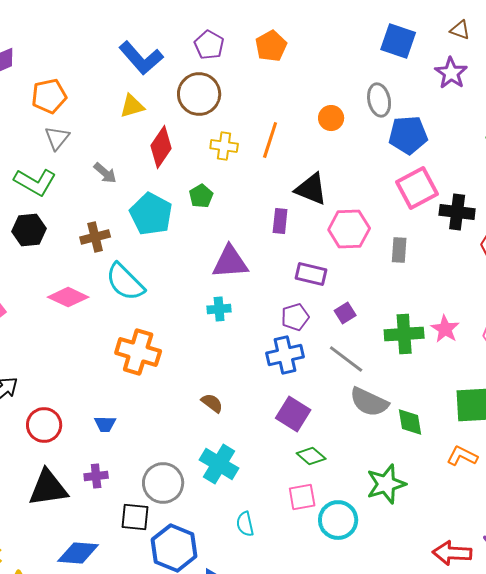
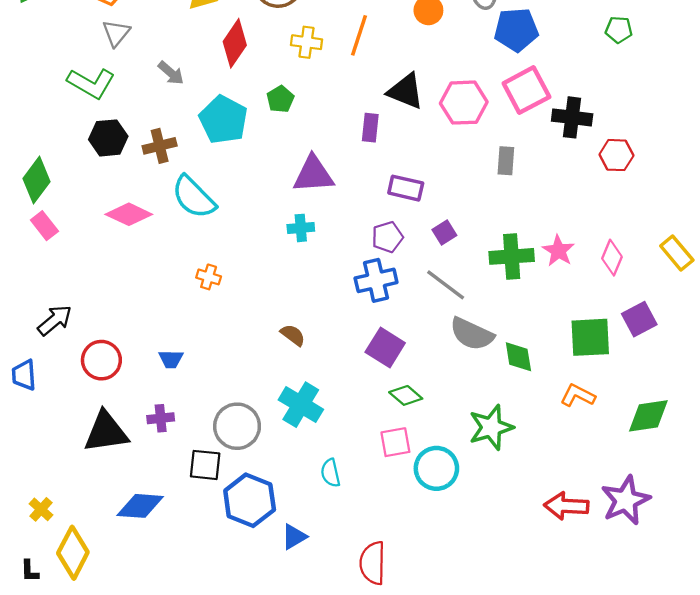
pink hexagon: (349, 229) -> (464, 103), moved
black hexagon: (29, 230) -> (108, 138), moved
orange cross: (138, 352) -> (209, 277), size x0.5

